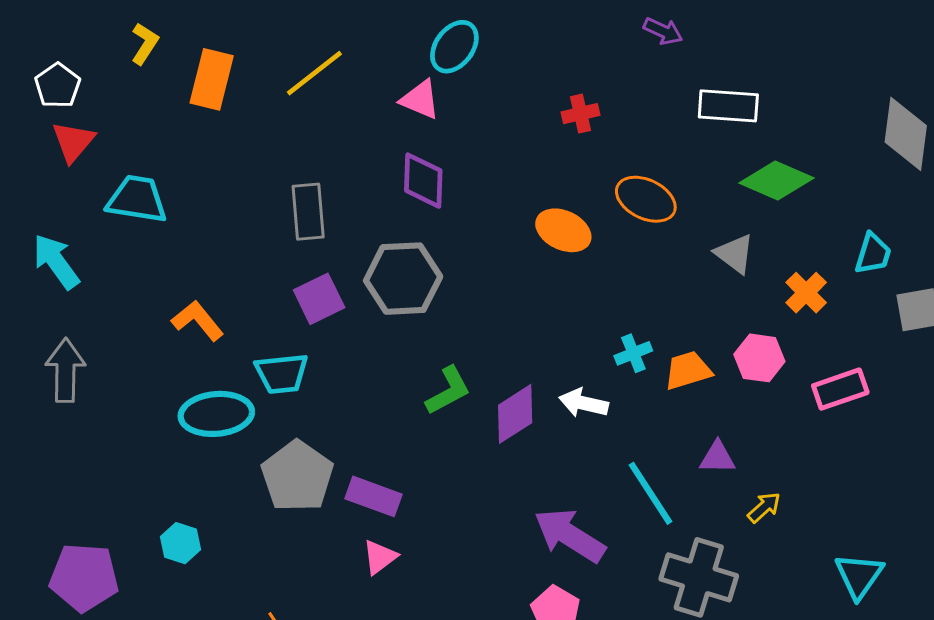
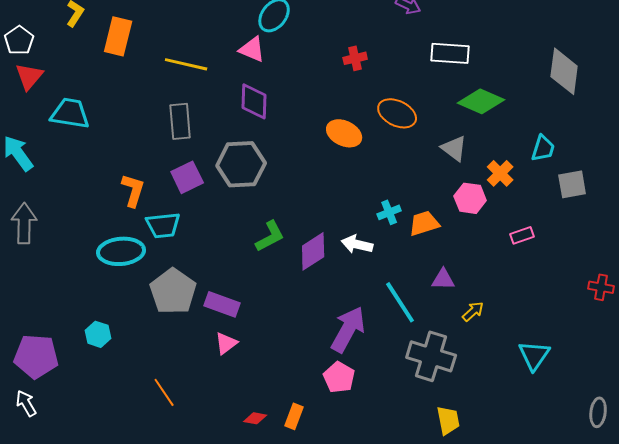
yellow line: (314, 73) -> (186, 64), moved, turned 51
orange L-shape: (198, 321) -> (133, 190), moved, turned 56
pink hexagon: (759, 358) -> (470, 198), moved
pink rectangle: (840, 389) -> (522, 235), size x0.7
purple arrow: (570, 535) -> (348, 329), turned 87

